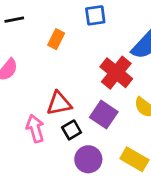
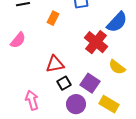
purple square: (104, 115) -> (90, 83), moved
pink arrow: (35, 129) -> (32, 100), moved

